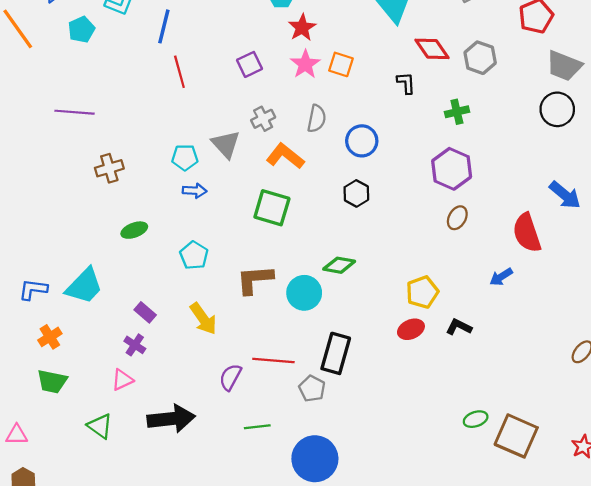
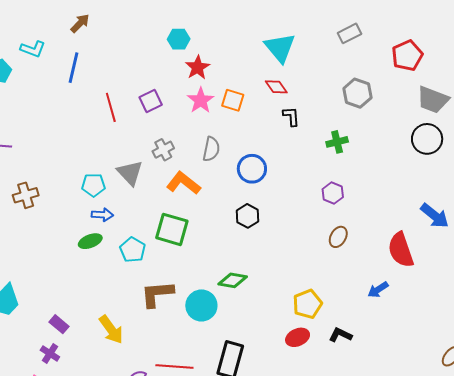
red diamond: (432, 49) -> (276, 87), moved, size x0.7
red line: (179, 72) -> (111, 107), moved
purple hexagon: (452, 169) -> (333, 193), size x0.6
green ellipse: (134, 230) -> (90, 241), moved
cyan pentagon: (194, 255) -> (133, 250), moved

